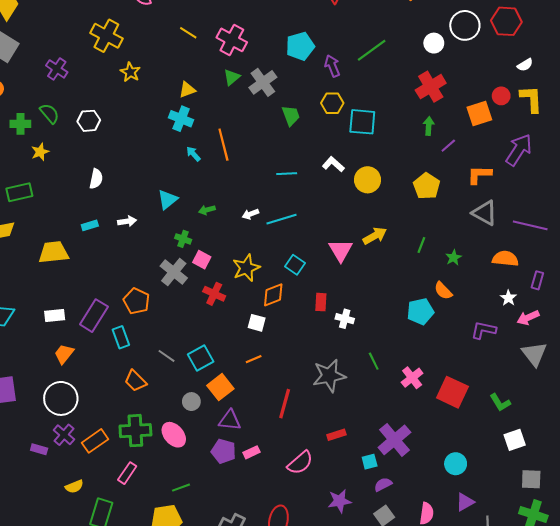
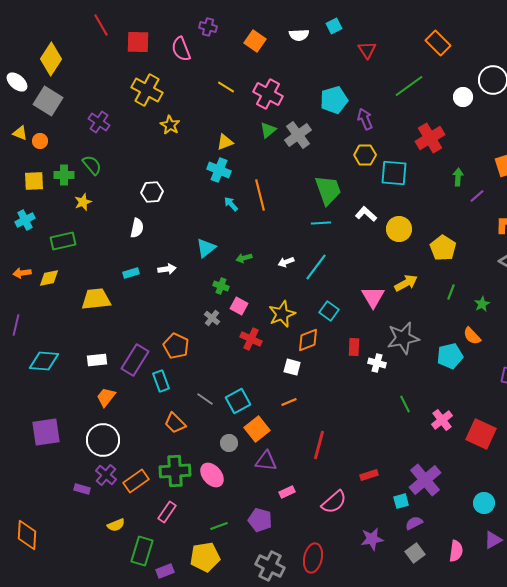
green line: (372, 50) -> (409, 86), moved
red cross: (431, 87) -> (430, 138), moved
green trapezoid: (291, 116) -> (328, 190), moved, size x1.5
white hexagon: (89, 121) -> (152, 192), moved
yellow pentagon: (427, 186) -> (443, 248), moved
cyan line: (282, 219) -> (316, 267), turned -36
gray cross: (174, 272) -> (212, 318), size x0.6
gray star: (329, 376) -> (403, 338), moved
purple pentagon: (223, 451) -> (260, 520), moved

